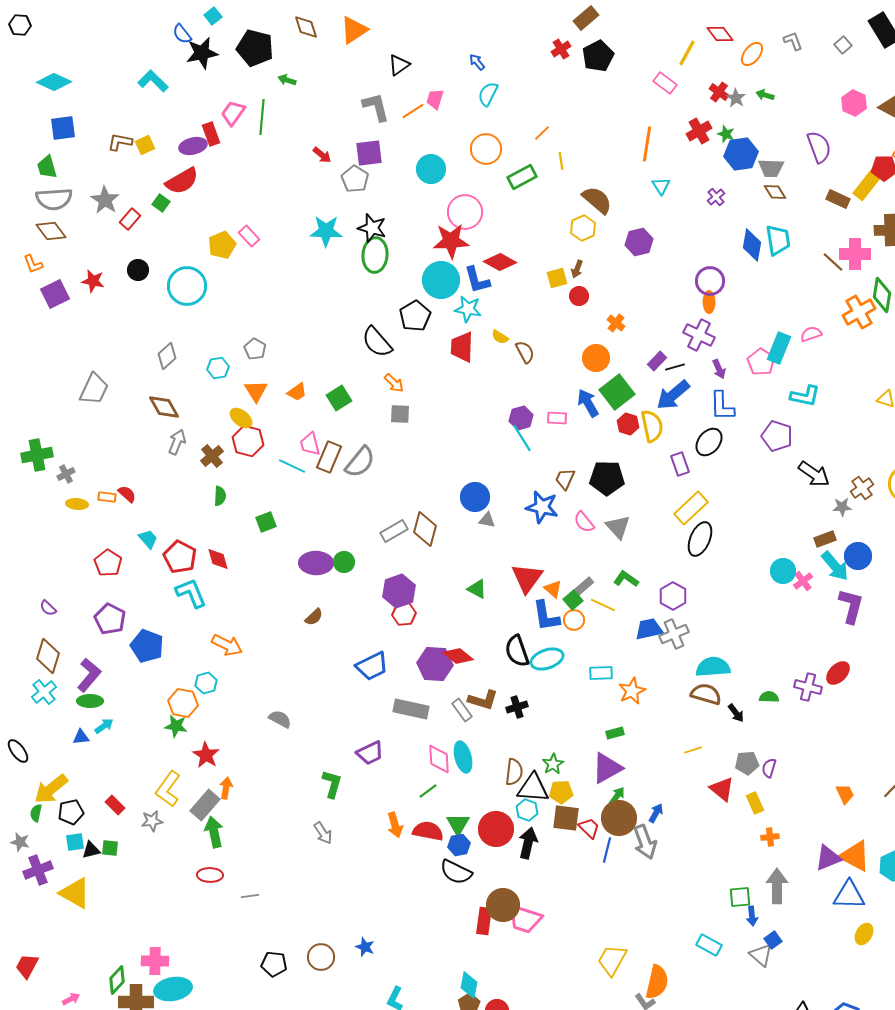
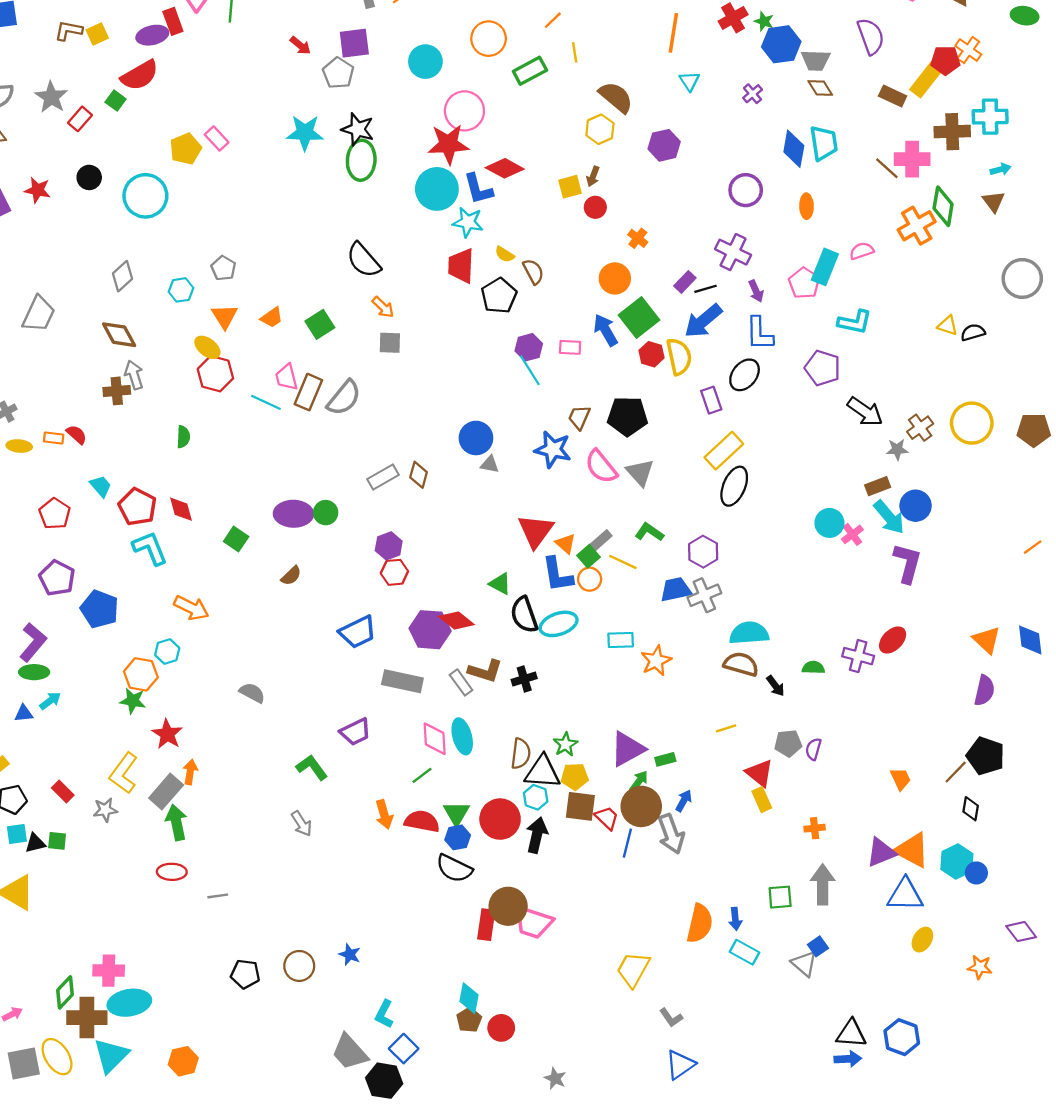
orange ellipse: (709, 302) -> (806, 206), moved
black pentagon: (415, 316) -> (499, 296), moved
gray arrow: (177, 442) -> (134, 375), turned -40
brown cross: (212, 456) -> (117, 391), moved, turned 35
green square: (266, 522) -> (236, 539), moved, turned -35
pink semicircle: (584, 522) -> (601, 467), size x1.4
brown diamond: (425, 529) -> (419, 475), size x0.7
green triangle: (477, 589) -> (500, 584), moved
purple hexagon: (399, 591) -> (389, 546), size x0.7
green rectangle: (615, 733) -> (665, 759), moved
green L-shape: (332, 784) -> (312, 767), turned -52
yellow rectangle: (755, 803) -> (762, 800), moved
blue arrow: (752, 916) -> (735, 919), moved
orange semicircle: (657, 982) -> (700, 923), moved

